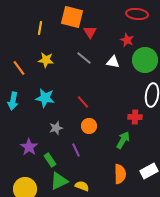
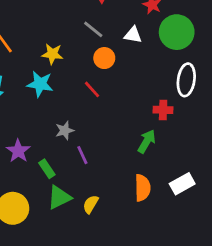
yellow star: (46, 60) -> (52, 54), moved
orange circle: (89, 126) -> (104, 58), moved
gray star: (56, 128) -> (65, 130), moved
yellow semicircle: (82, 186) -> (91, 204), turned -80

